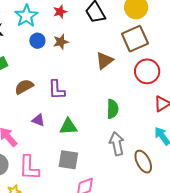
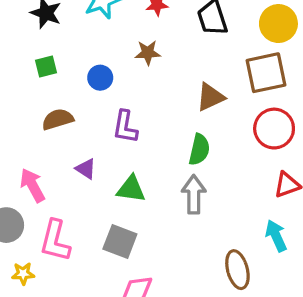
blue circle: (37, 41) -> (100, 78), moved
brown semicircle: (24, 87) -> (58, 119), moved
green semicircle: (112, 109) -> (199, 150), moved
gray arrow: (117, 144) -> (194, 194), moved

